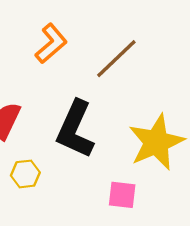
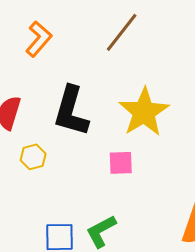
brown line: (116, 59) -> (122, 32), moved

